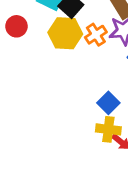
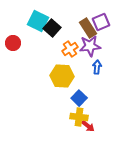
yellow hexagon: (65, 33) -> (62, 76), moved

